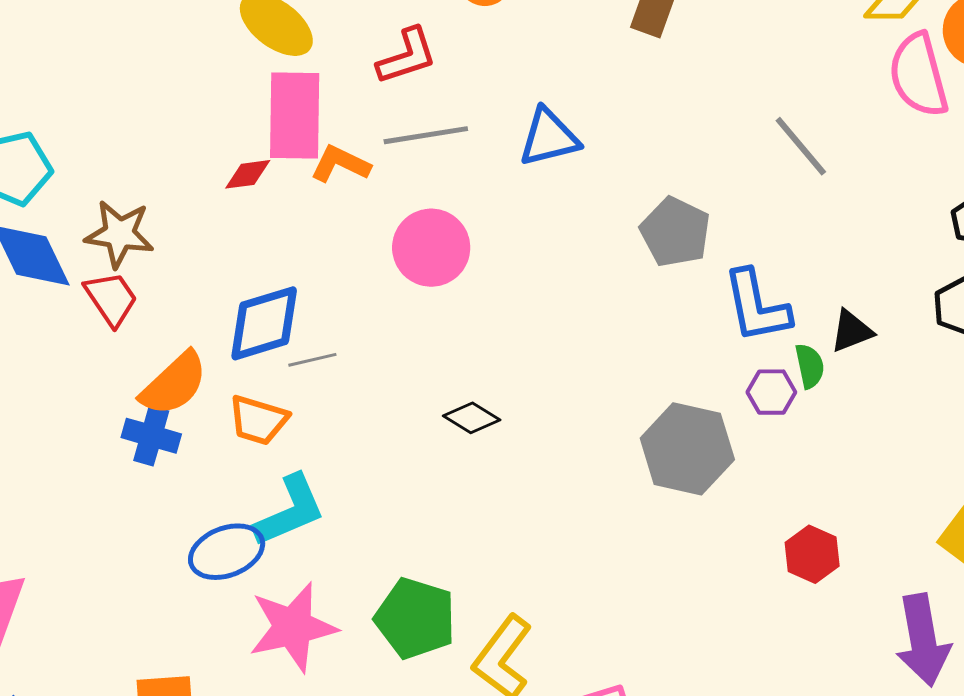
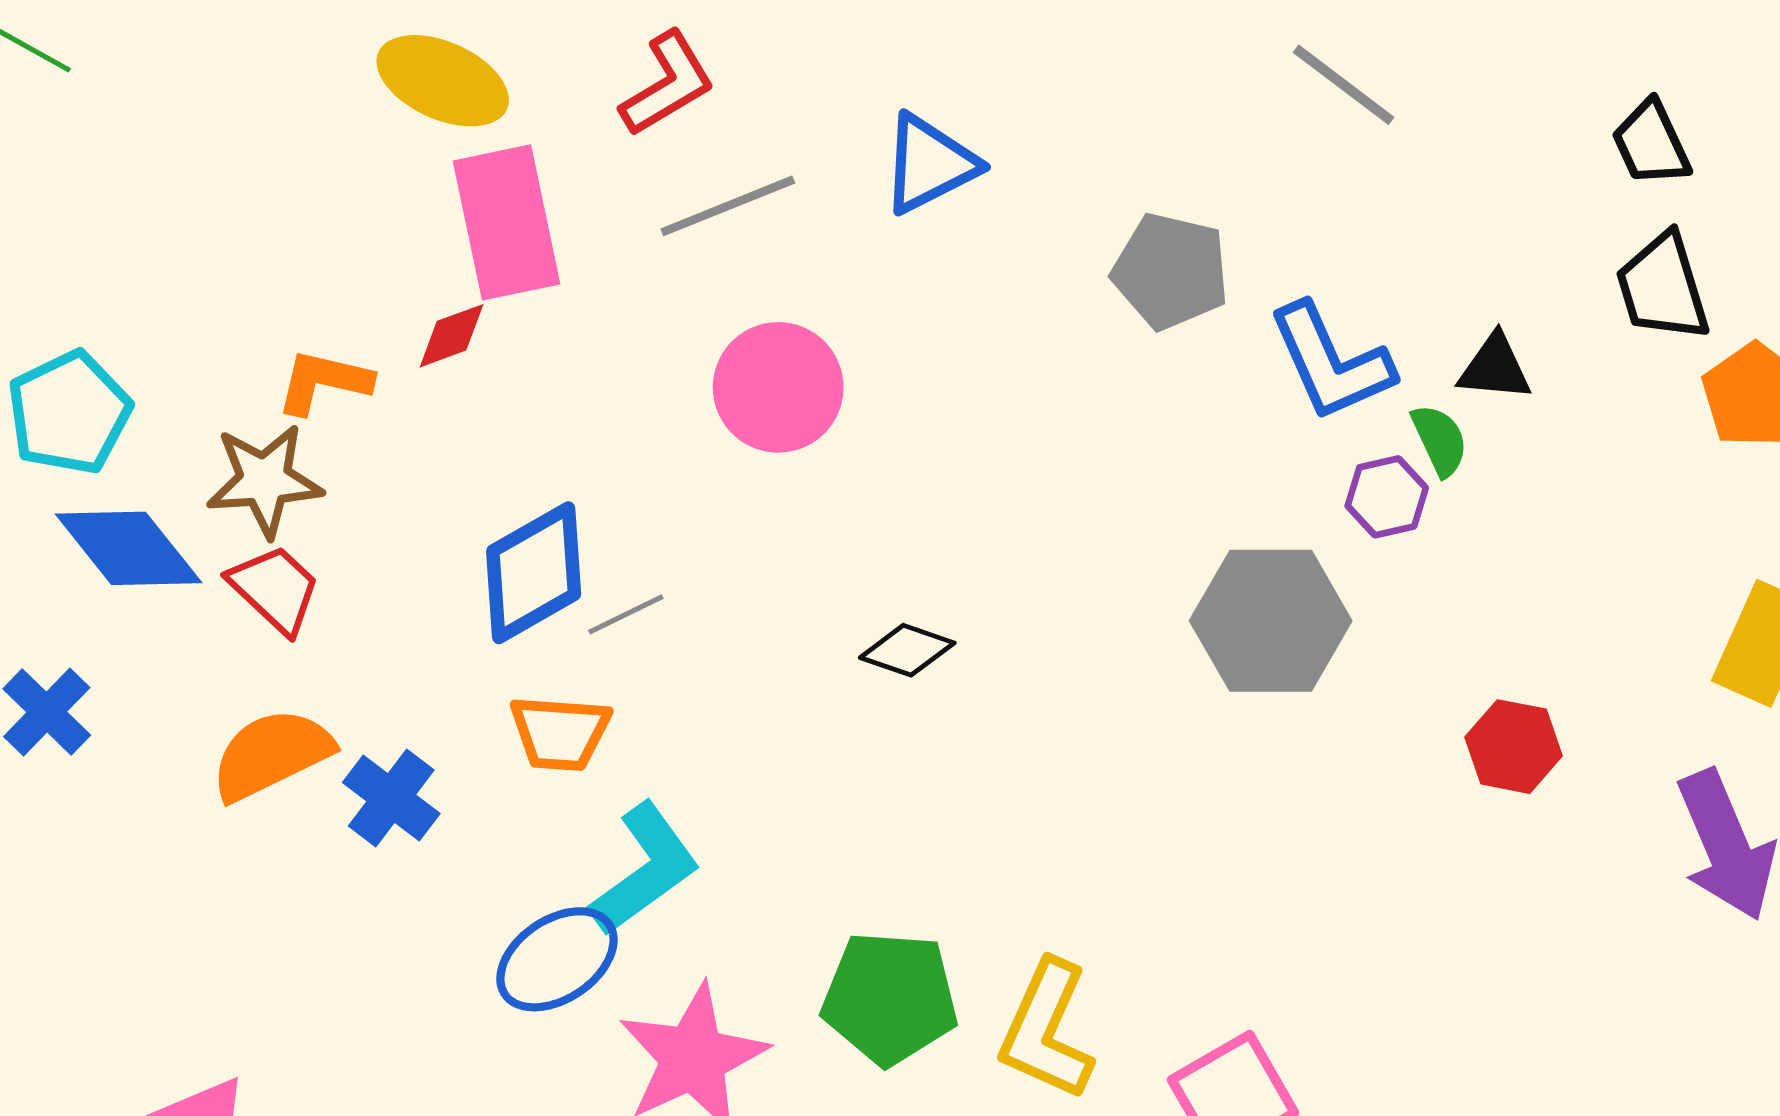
orange L-shape: (340, 164) -> (324, 382), moved
black triangle: (851, 331) -> (1495, 368), turned 39
orange semicircle: (174, 384) -> (272, 754), moved, turned -150
blue cross: (151, 436) -> (391, 798), turned 34

